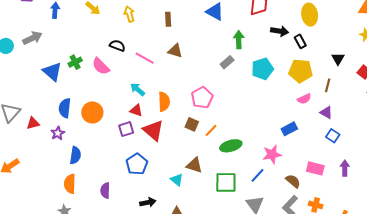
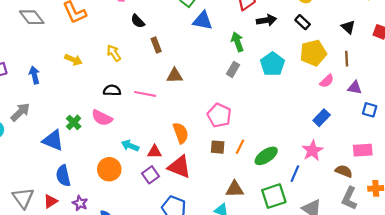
black arrow: (280, 31) -> (266, 20), moved
cyan arrow: (138, 89) -> (130, 146), moved
blue semicircle: (65, 108) -> (63, 176), moved
blue line: (258, 175) -> (295, 174), moved

